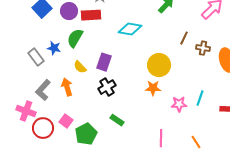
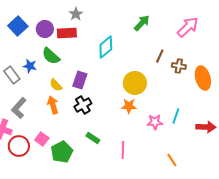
cyan diamond: (130, 29) -> (106, 47), turned -50
green semicircle: (75, 38) -> (51, 56), turned -78
orange arrow: (67, 87) -> (53, 105), moved
pink line: (161, 138) -> (123, 150), moved

